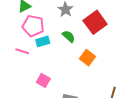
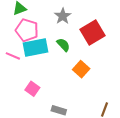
cyan rectangle: (43, 41) -> (36, 48), size x1.6

